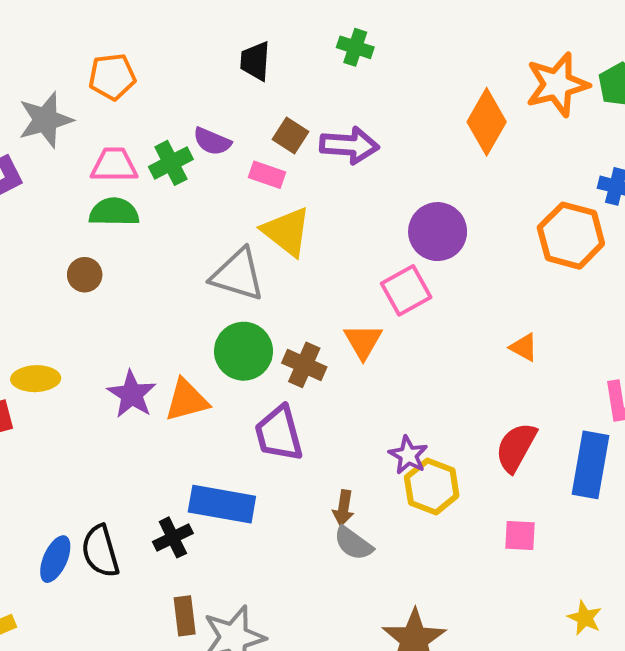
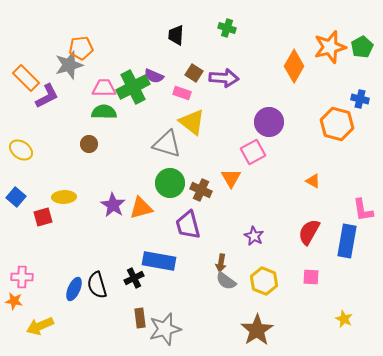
orange pentagon: (112, 77) -> (81, 48), moved
green cross: (171, 163) -> (133, 87), size x1.5
yellow hexagon: (432, 486) -> (264, 281), moved

